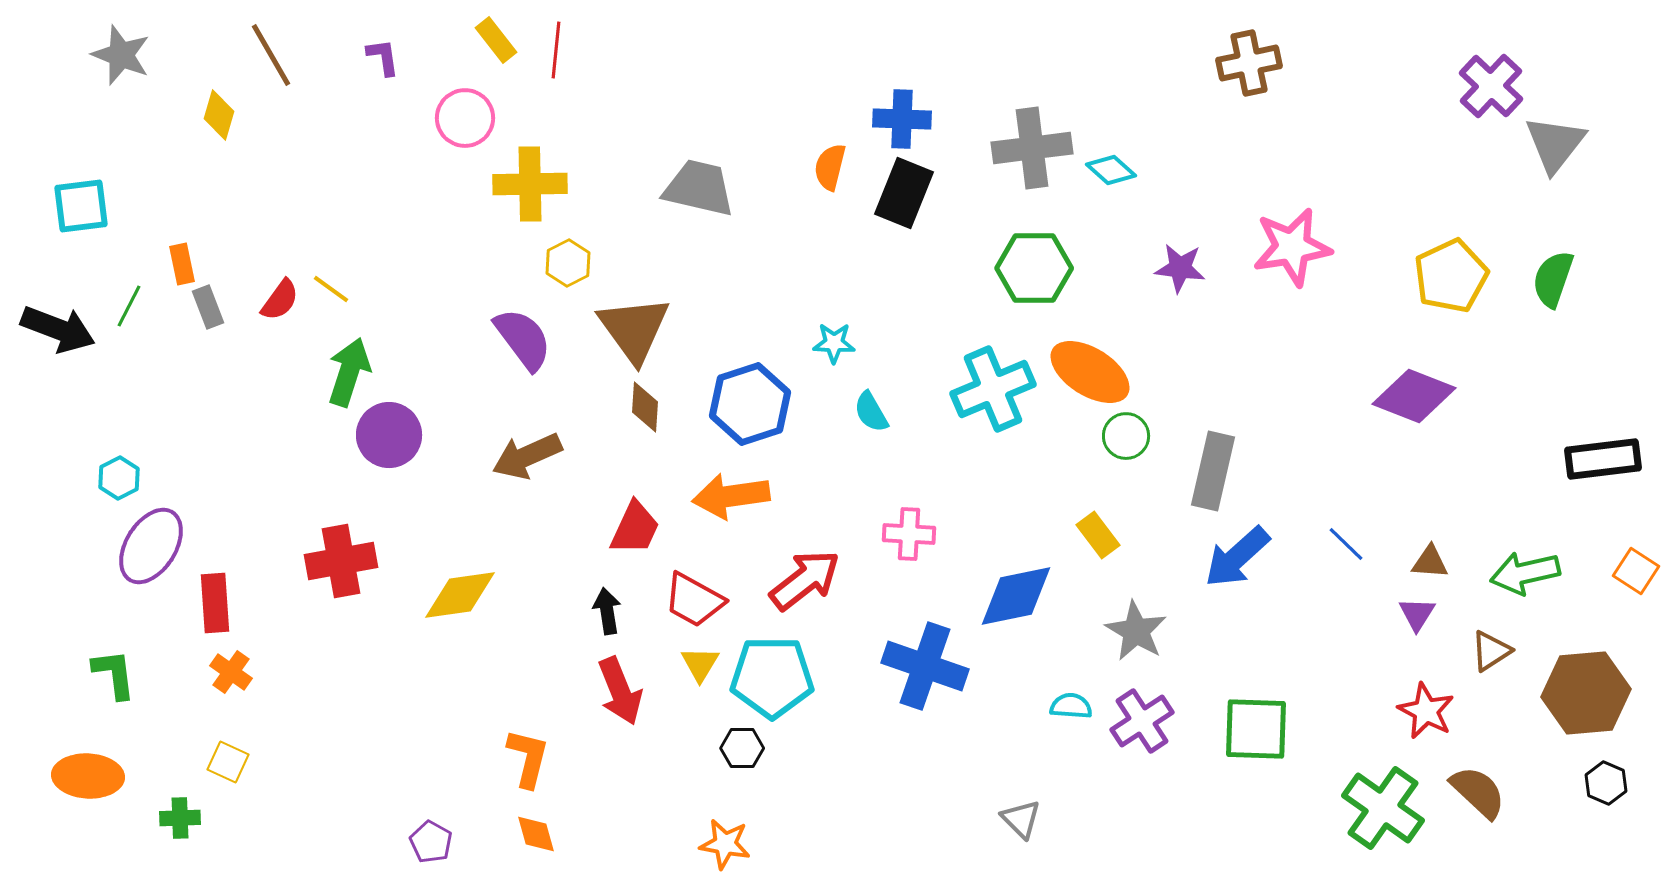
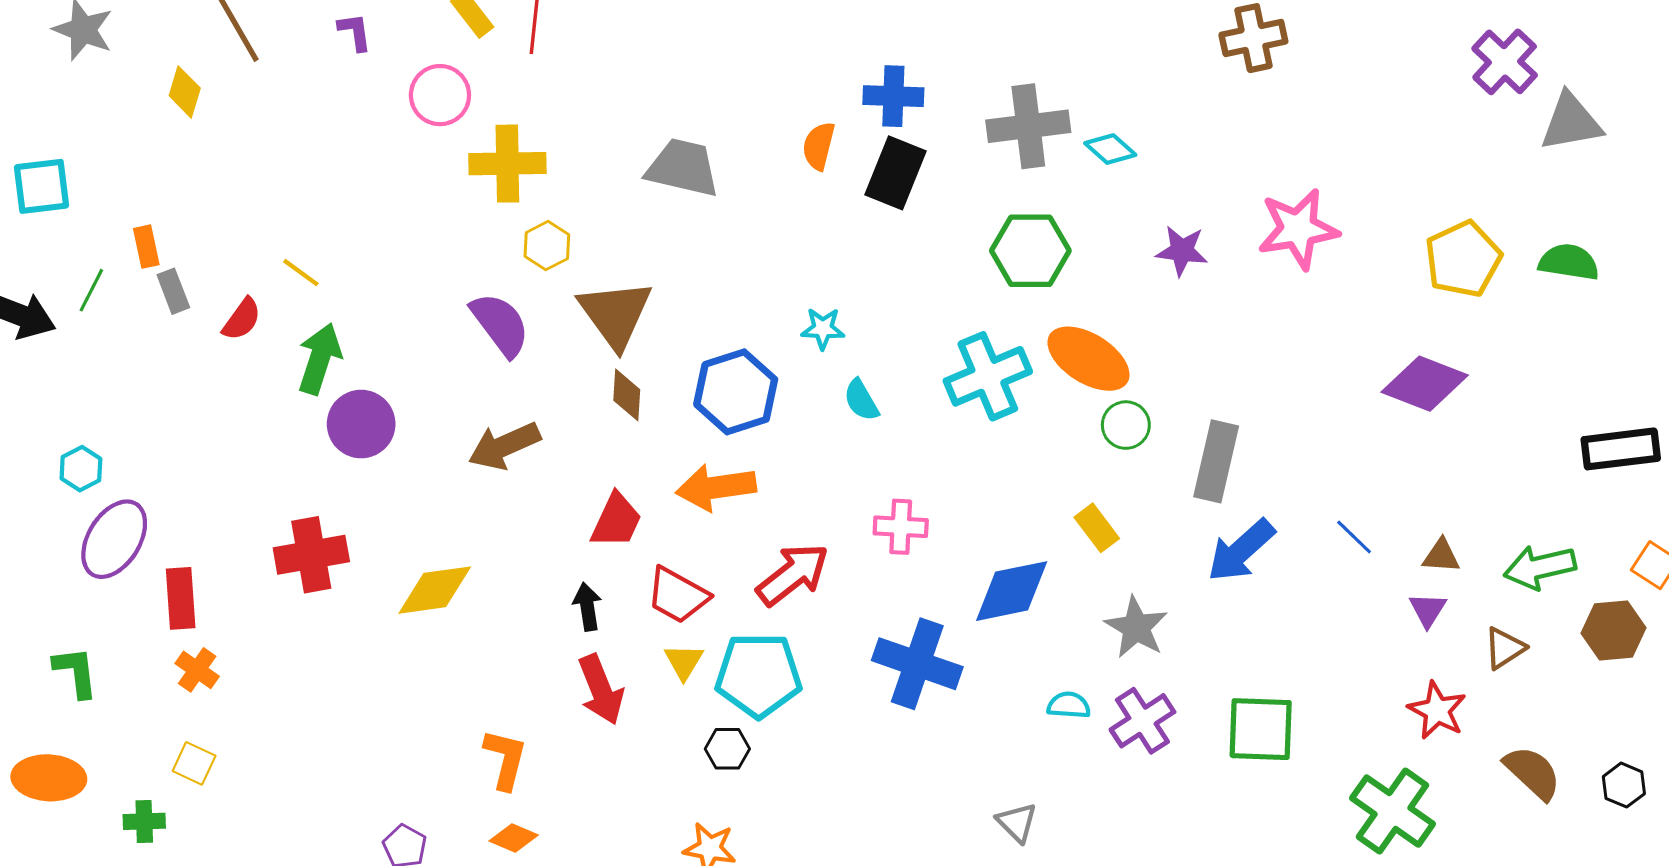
gray triangle: (1555, 144) -> (1571, 122), turned 42
green semicircle: (1553, 279) -> (1569, 262), turned 80
red semicircle: (280, 300) -> (242, 319), moved
brown hexagon: (1586, 693) -> (1613, 630), moved, size x0.7
brown semicircle: (1478, 792) -> (1533, 773), moved
orange diamond: (536, 834) -> (514, 838), turned -51

